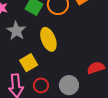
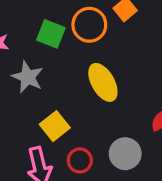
yellow ellipse: (48, 39) -> (103, 82), moved

